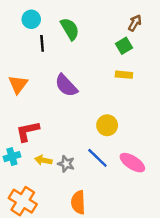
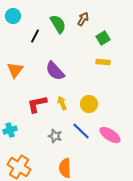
cyan circle: (31, 19) -> (13, 16), moved
brown arrow: (135, 23) -> (83, 19), moved
black line: (42, 43) -> (35, 36), turned 32
red L-shape: (28, 131) -> (37, 104), moved
yellow arrow: (43, 160) -> (62, 103), moved, turned 56

